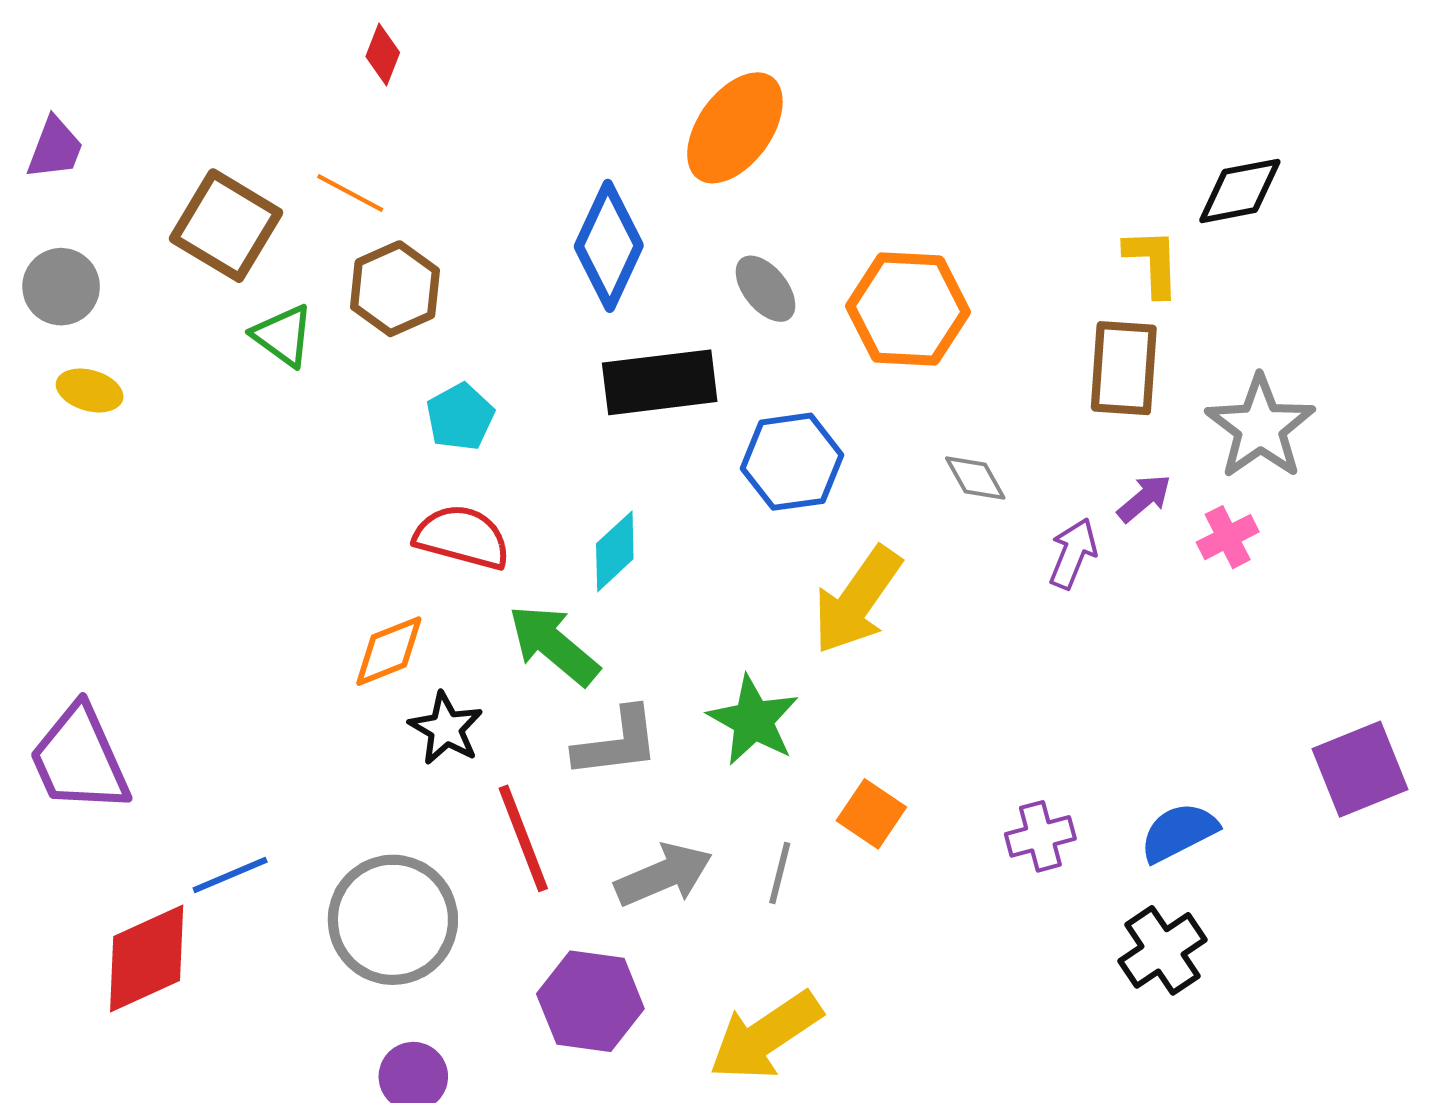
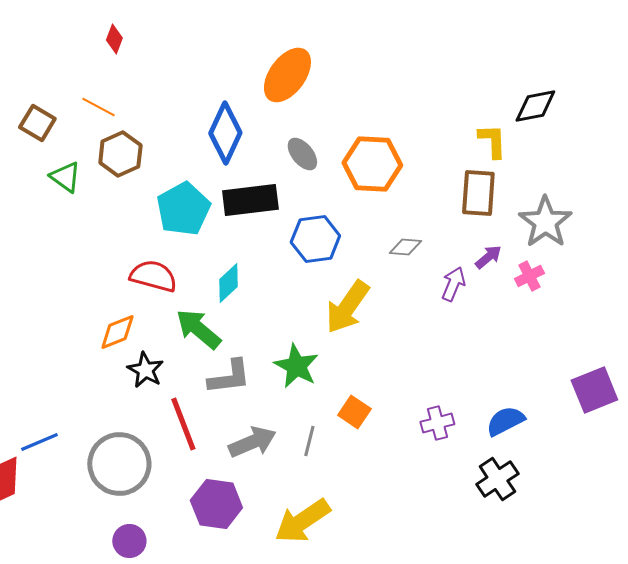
brown square: (226, 226) -> (37, 123), size x0.7
cyan pentagon: (460, 417) -> (183, 209), moved, size x1.6
gray diamond: (975, 478) -> (405, 247), turned -56

